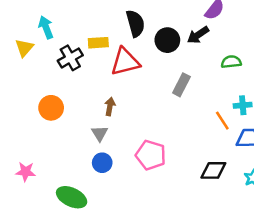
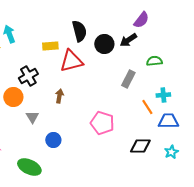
black cross: (70, 58) -> (28, 76), moved
gray rectangle: (181, 85) -> (128, 79), moved
gray triangle: (100, 133) -> (32, 117), moved
pink pentagon: (151, 155) -> (102, 123), moved

